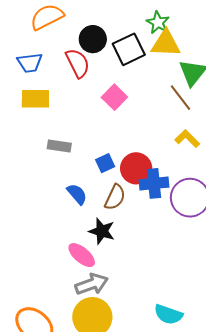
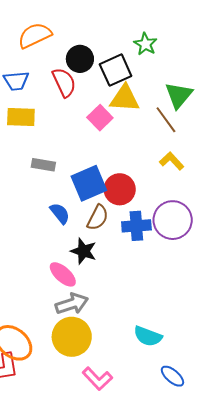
yellow triangle: (166, 43) -> (125, 98), moved
blue square: (105, 163) -> (89, 183), size x1.8
blue cross: (154, 183) -> (136, 226), moved

